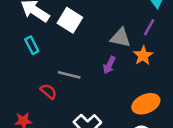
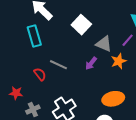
white square: (70, 20) -> (81, 25), moved
cyan rectangle: (32, 45) -> (34, 36), size x1.5

